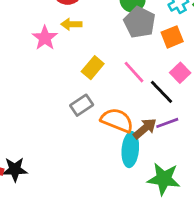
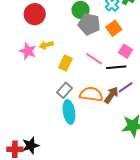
yellow arrow: (71, 24) -> (46, 45), moved
black line: (162, 92) -> (116, 67), turned -36
cyan ellipse: (130, 150) -> (69, 112), moved

